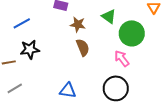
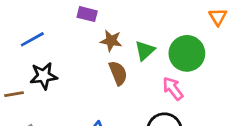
green triangle: (109, 16) -> (145, 51), moved, turned 42

